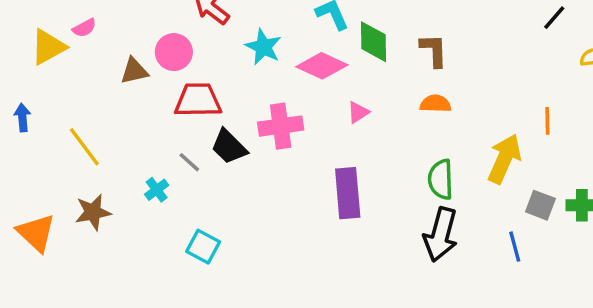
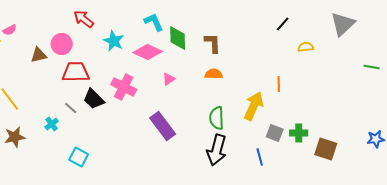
pink cross: (281, 126) -> (124, 87), turned 35
purple rectangle: (348, 193) -> (163, 126), turned -32

